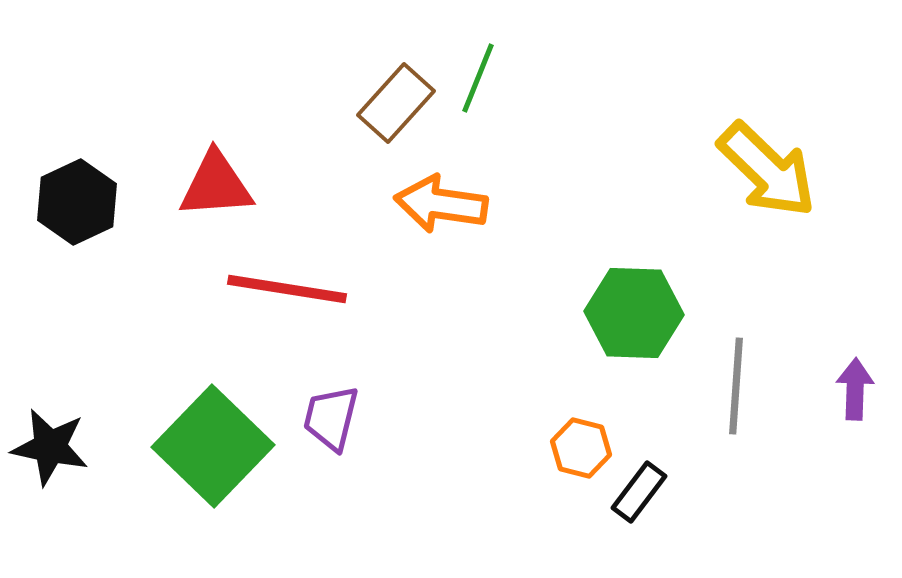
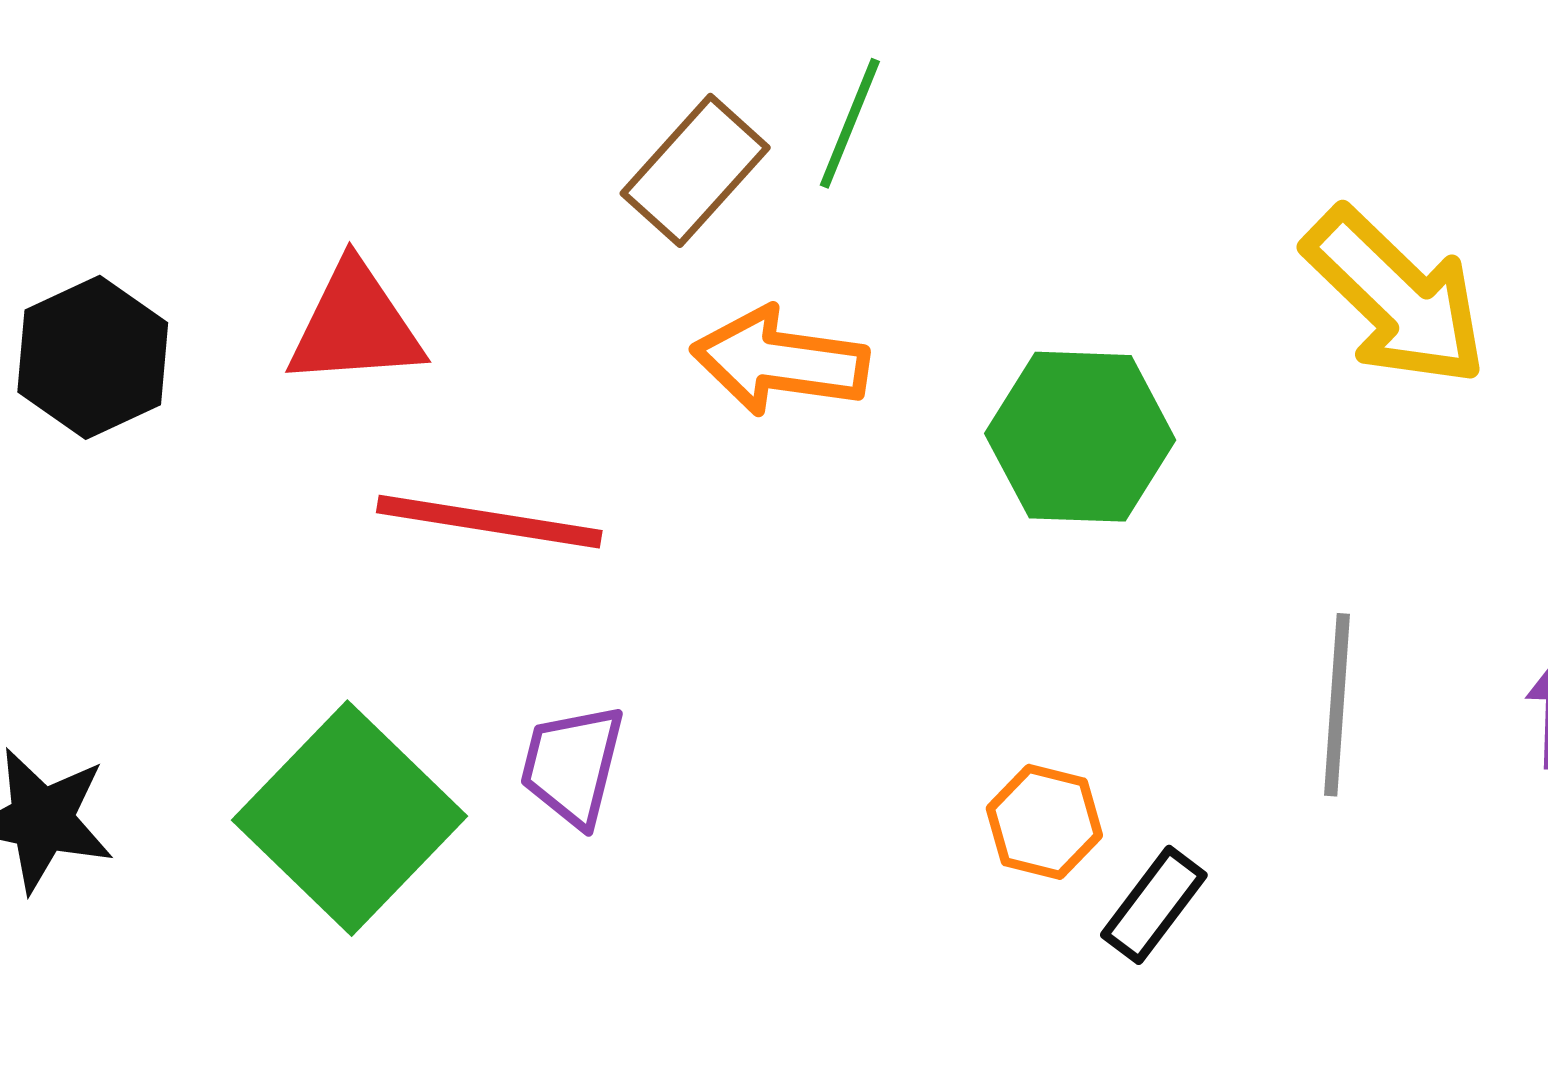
green hexagon: (634, 313) -> (1080, 437), moved

